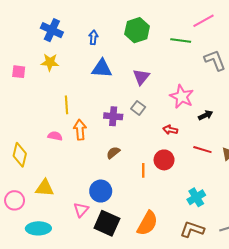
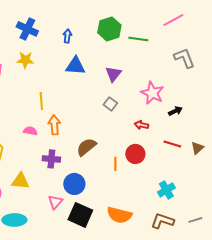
green line: (181, 40) -> (138, 39), moved
purple cross: (113, 116) -> (51, 159), moved
brown semicircle: (113, 153) -> (86, 147), size x1.5
orange semicircle: (147, 223) -> (119, 215), turned 75

